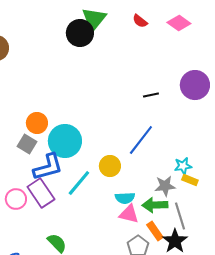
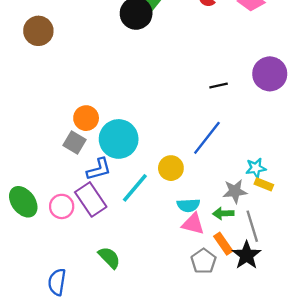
blue L-shape: (48, 167) -> (99, 169), size x0.7
green arrow: (155, 205) -> (223, 213), size x0.7

